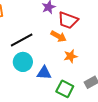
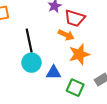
black line: (22, 40) -> (29, 41), turned -70
orange star: (71, 56) -> (79, 54), size x1.5

